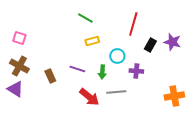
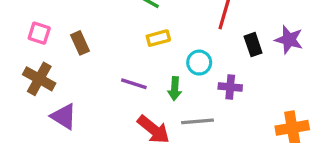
black rectangle: (150, 45) -> (253, 45), turned -48
brown rectangle: (50, 76) -> (80, 43), moved
purple triangle: (15, 89) -> (64, 116), moved

